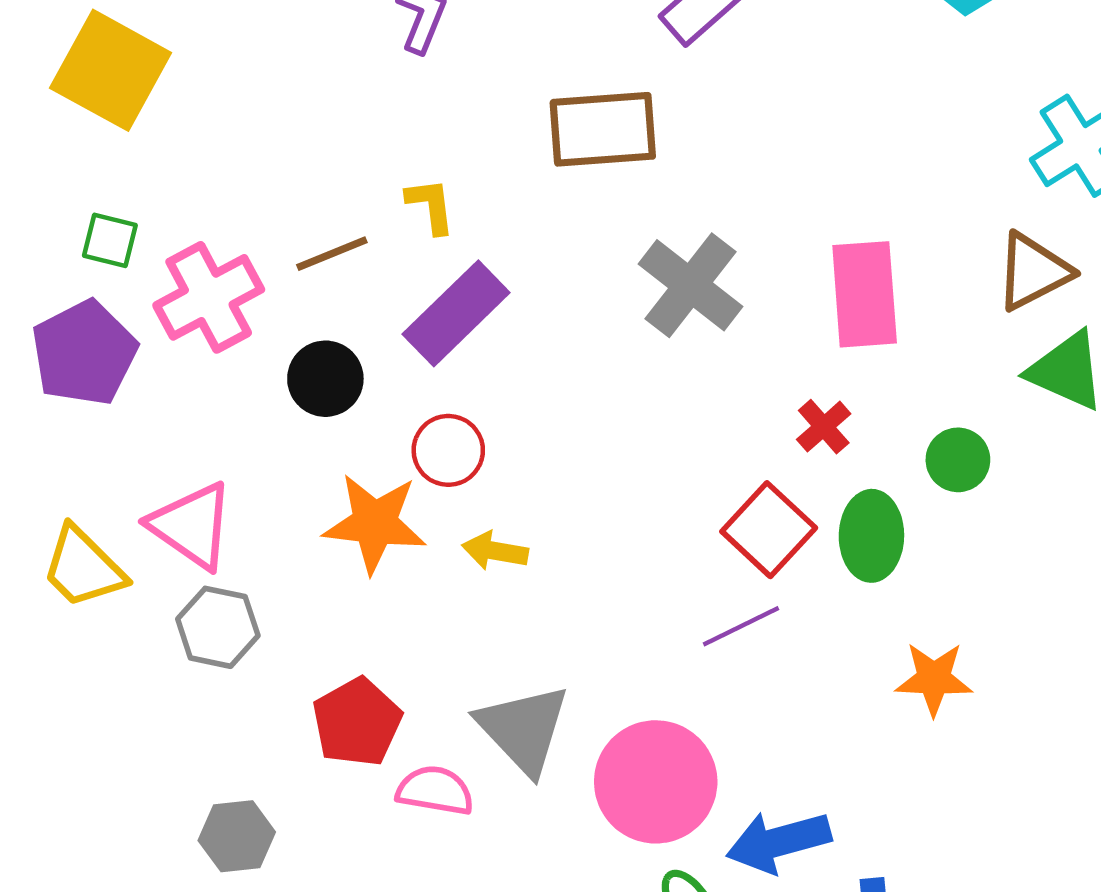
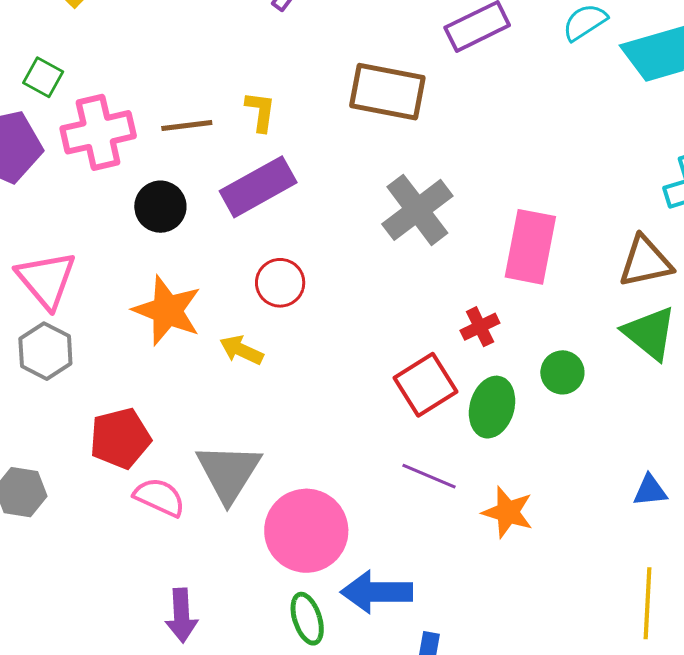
red circle: (448, 450) -> (280, 283), moved
purple line: (741, 626) -> (429, 476), moved, turned 34

